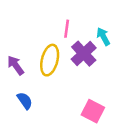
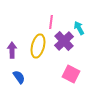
purple arrow: (16, 65) -> (12, 50), turned 35
pink square: (93, 111) -> (71, 74), moved

